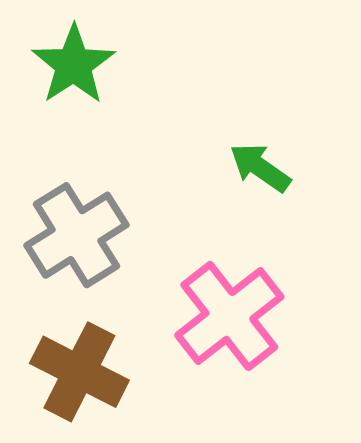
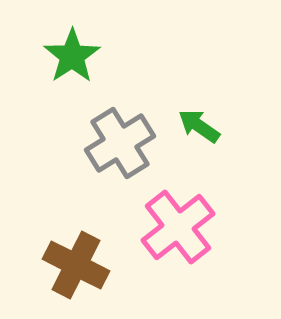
gray cross: (76, 235) -> (120, 143), moved

